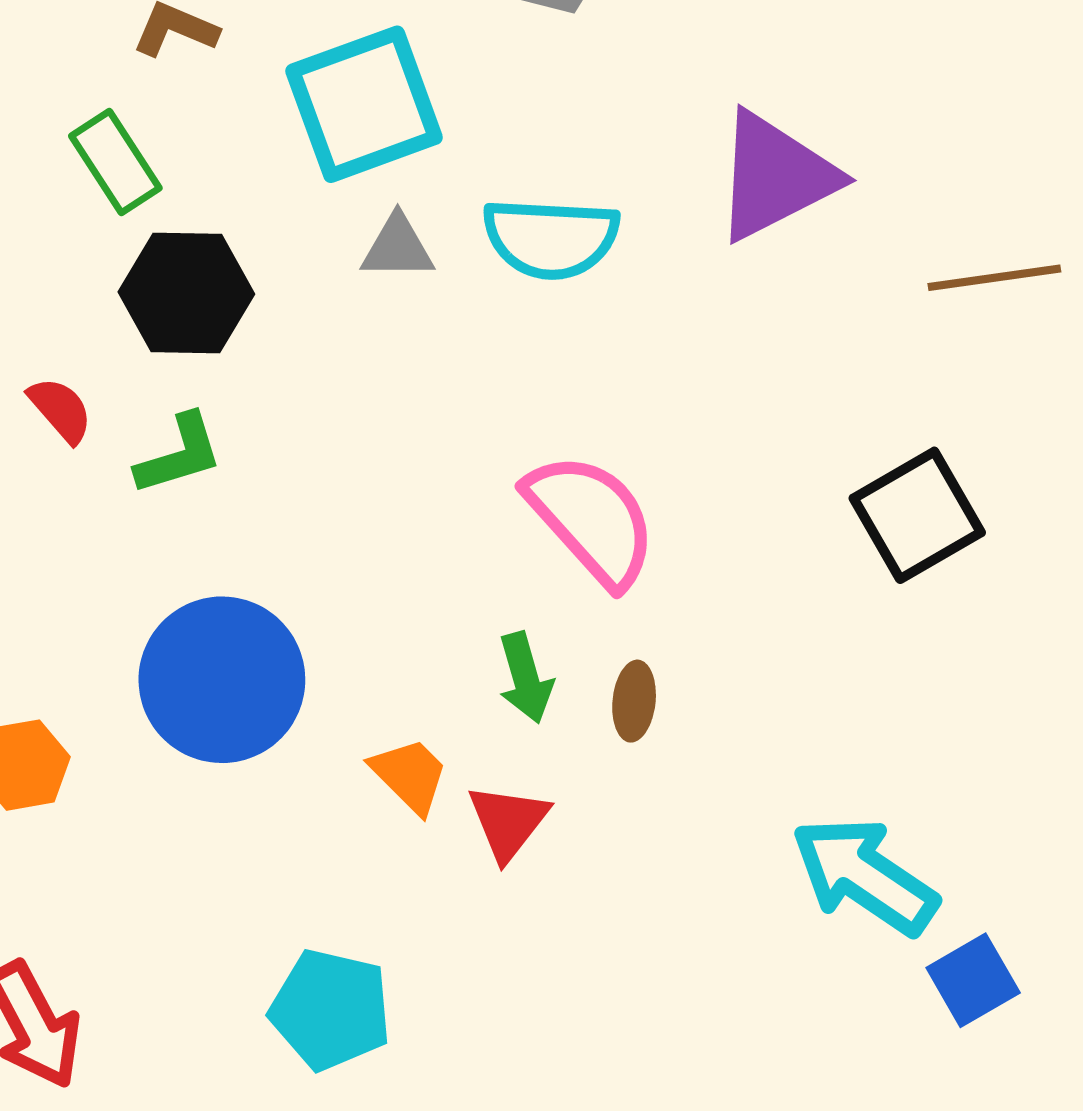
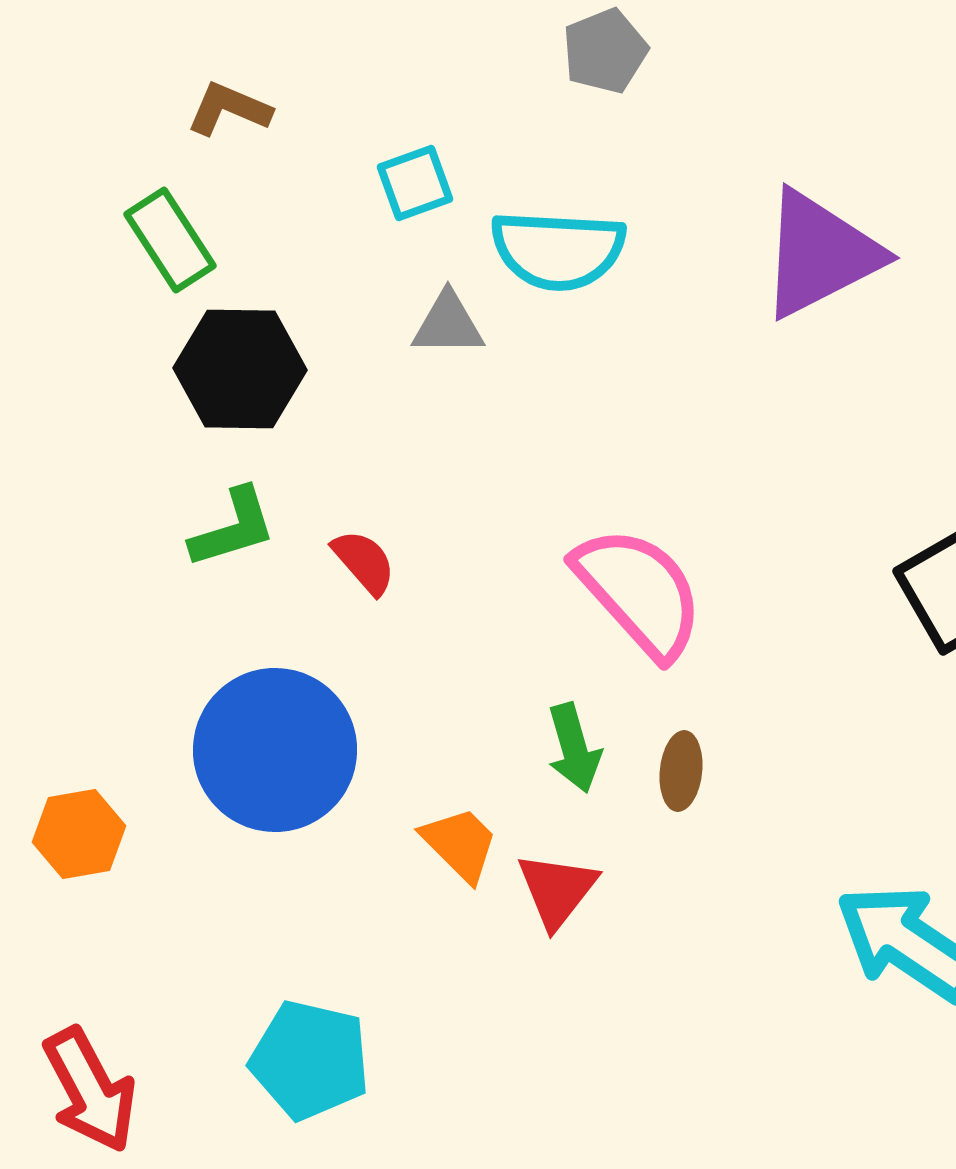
cyan square: (364, 104) -> (415, 183), size x0.5
cyan semicircle: (551, 238) -> (558, 250), moved
red semicircle: (61, 410) -> (364, 562), moved
cyan pentagon: (331, 1010) -> (310, 1060), moved

